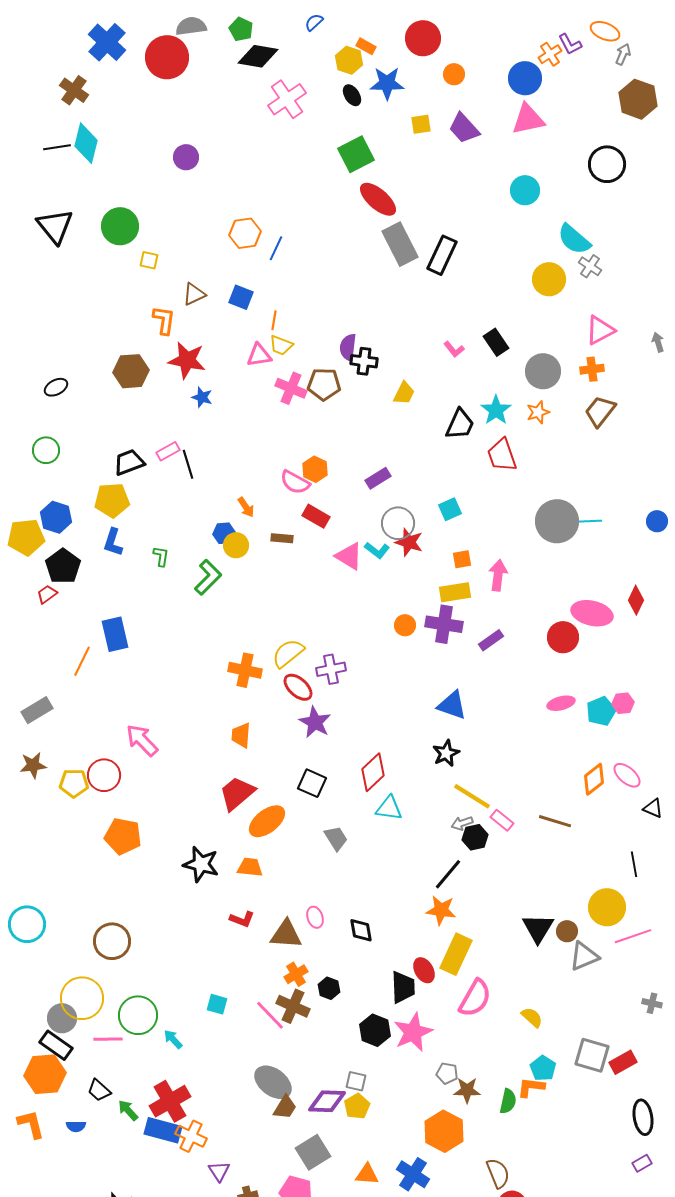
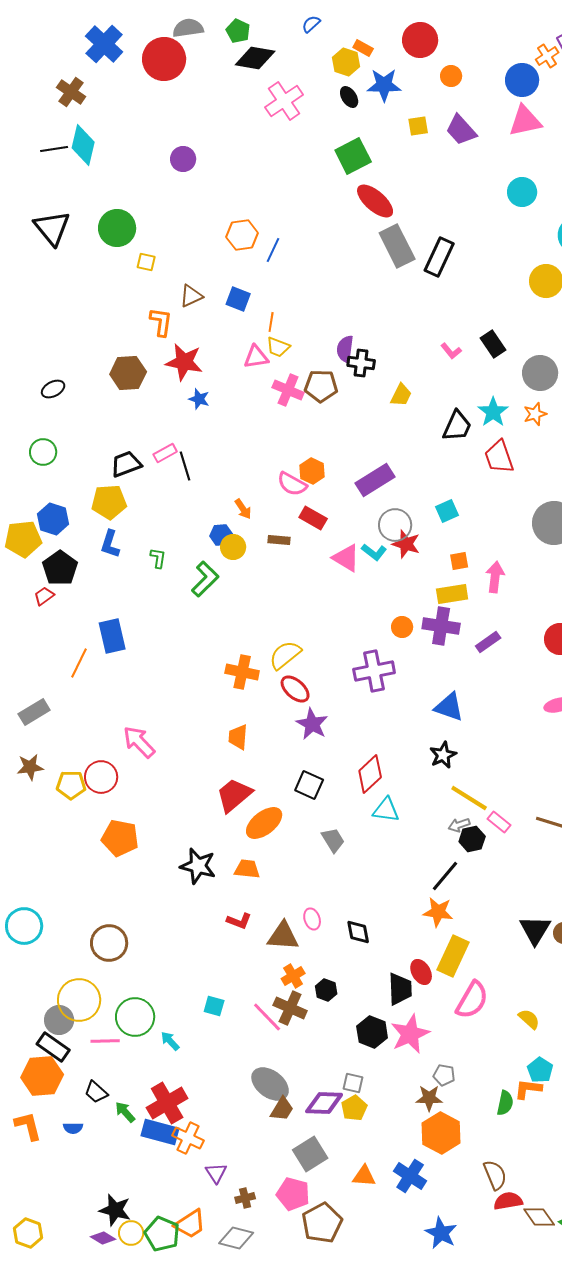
purple rectangle: (378, 478) -> (375, 480), size x1.5
purple cross: (331, 669) -> (374, 671), moved, size x1.4
brown star: (467, 1090) -> (429, 1098), moved

